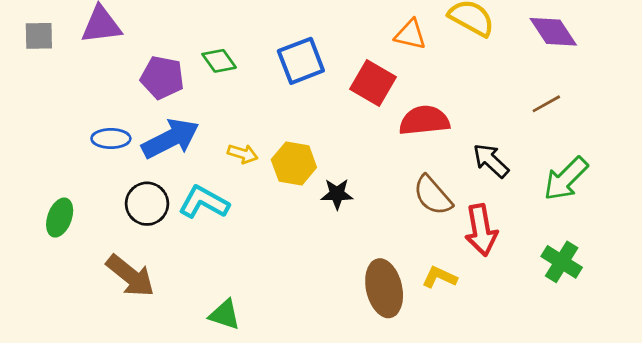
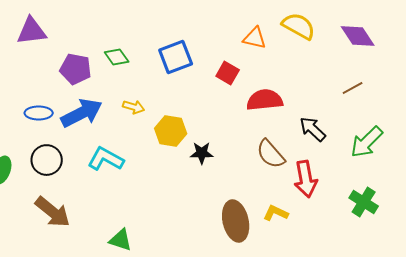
red square: (373, 83) -> (228, 73), size x0.7
yellow arrow: (243, 154) -> (134, 107), moved
black circle: (147, 204) -> (47, 160), moved

